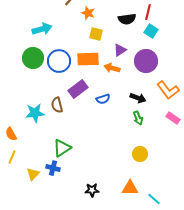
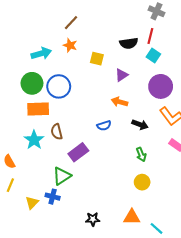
orange star: (88, 13) -> (70, 45), moved
orange rectangle: (88, 59) -> (38, 109), moved
purple circle: (146, 61) -> (161, 86), moved
orange arrow: (112, 68) -> (119, 102), moved
purple rectangle: (78, 89) -> (78, 152), moved
cyan star: (35, 113) -> (34, 140), turned -30
green arrow: (138, 118) -> (141, 154), moved

